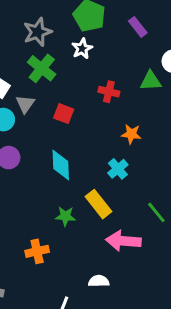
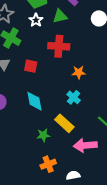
green triangle: (151, 81) -> (60, 16), moved
red cross: (109, 92) -> (59, 46), size x1.5
orange cross: (37, 251) -> (48, 164), moved

